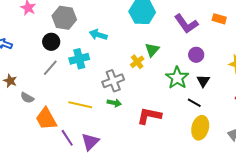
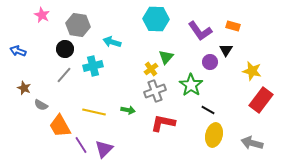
gray cross: (113, 81) -> (155, 91), moved
black triangle: (203, 81) -> (226, 50), moved

